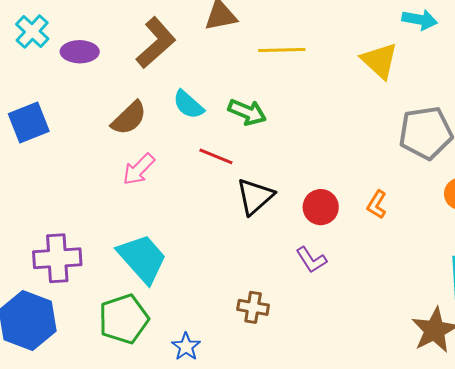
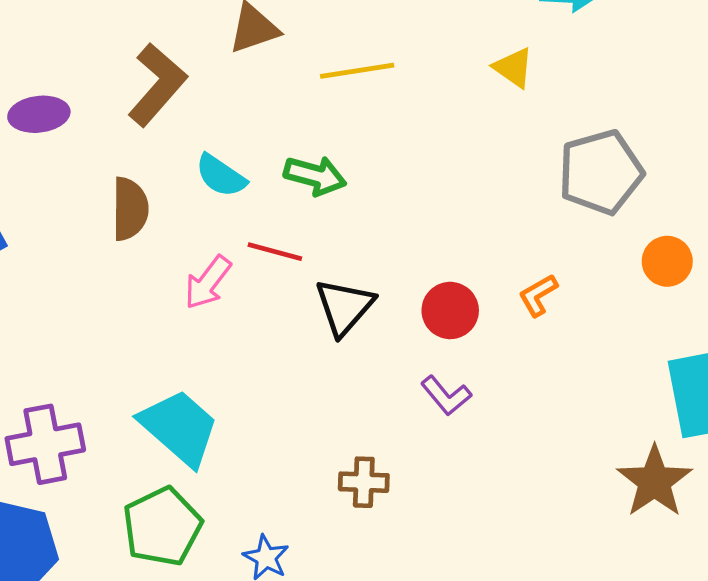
yellow triangle: (380, 61) -> (513, 68), size x0.7
brown semicircle: (129, 118) -> (130, 209), turned -39
pink arrow: (139, 169) -> (208, 282), moved
orange L-shape: (377, 205) -> (538, 295), turned 36

